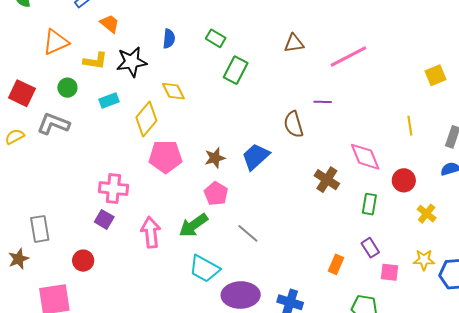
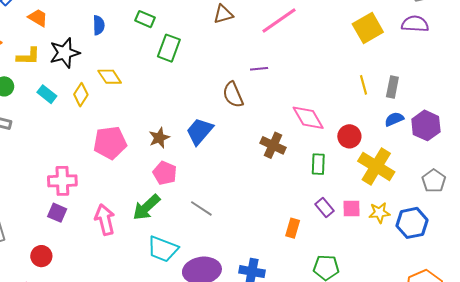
yellow square: (436, 75) -> (368, 28), size x1.4
cyan rectangle: (109, 101) -> (47, 94), turned 66
yellow diamond: (146, 119) -> (81, 95), moved, size x0.7
yellow line: (410, 126) -> (363, 85), moved
yellow cross: (427, 214) -> (376, 166), size x1.8
pink square: (389, 272) -> (352, 209), moved

